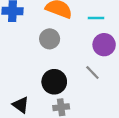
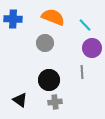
cyan line: (96, 18) -> (85, 25), turned 48
gray line: (92, 72) -> (82, 72), turned 40

